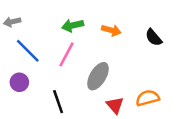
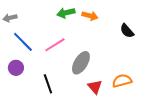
green arrow: (73, 25) -> (66, 13), moved
orange arrow: (111, 30) -> (90, 16), moved
pink line: (67, 54) -> (55, 45), turned 30

